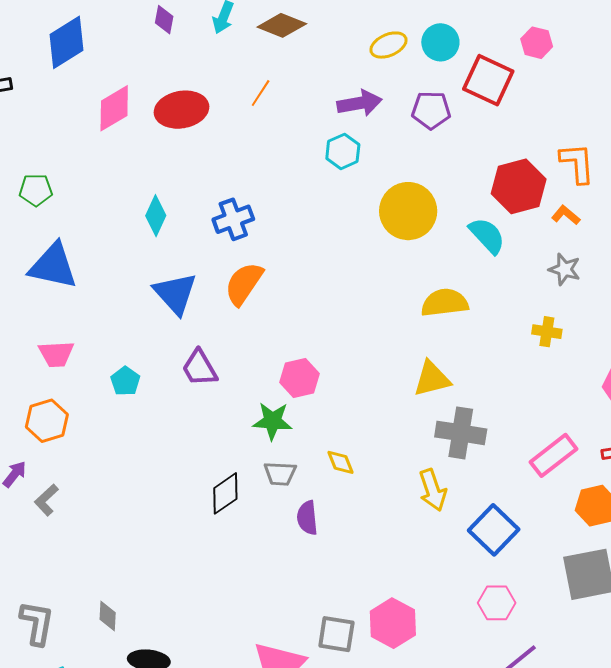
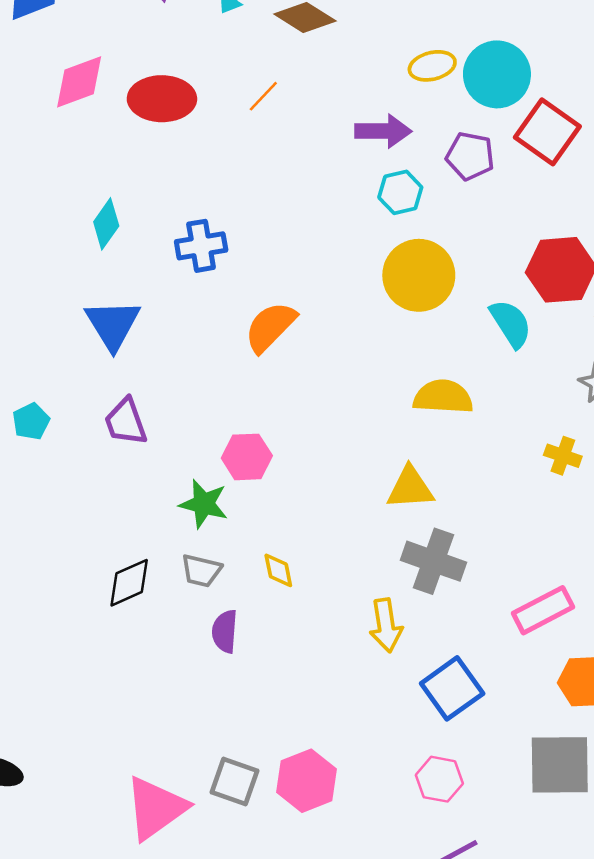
cyan circle: (440, 42) -> (497, 74), size x1.4
cyan hexagon: (343, 151) -> (400, 192), moved
orange semicircle: (244, 284) -> (270, 327), moved

